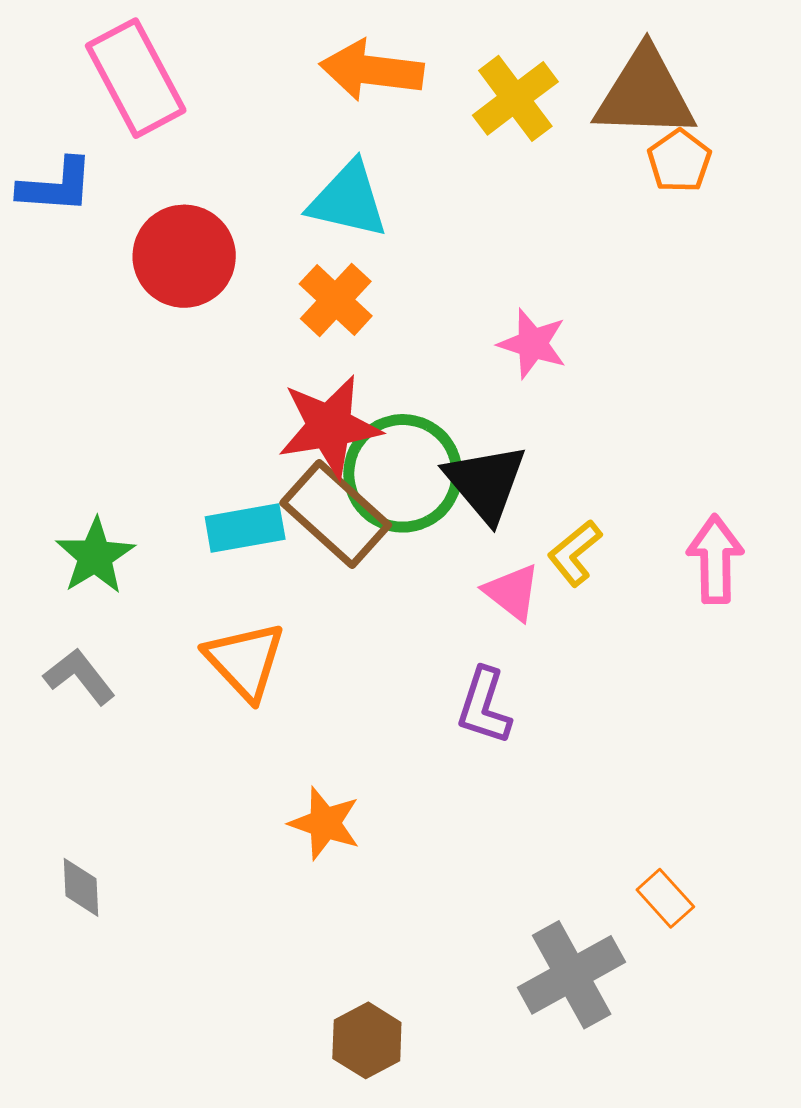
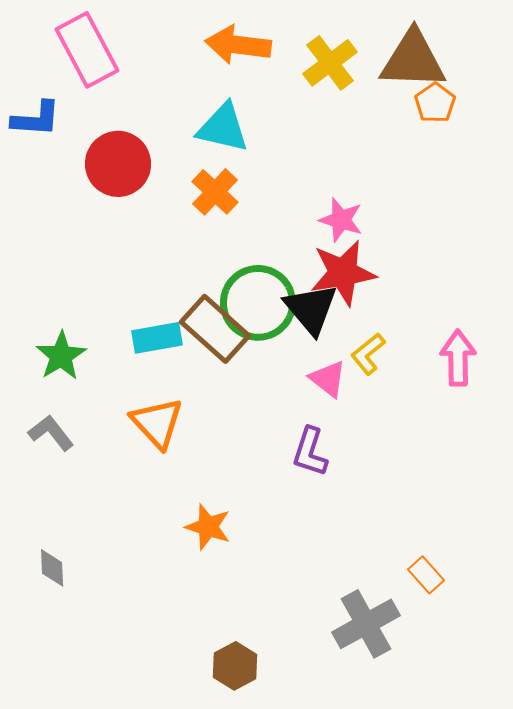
red star: (329, 426) -> (343, 273), moved

